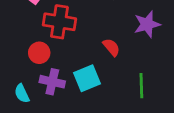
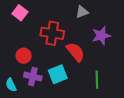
red cross: (59, 22) -> (52, 33), moved
red semicircle: (111, 47) -> (76, 52), size x1.5

